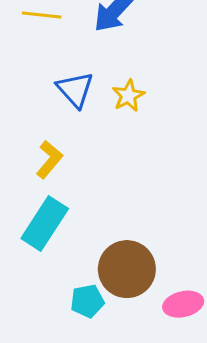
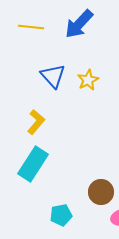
brown circle: (127, 269) -> (101, 192), moved, size x0.7

